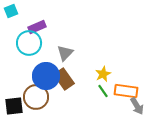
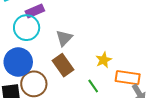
blue circle: (46, 76) -> (18, 62), moved
green line: (103, 91) -> (93, 86), moved

